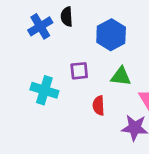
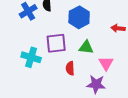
purple square: (79, 71) -> (56, 43), size x1.5

